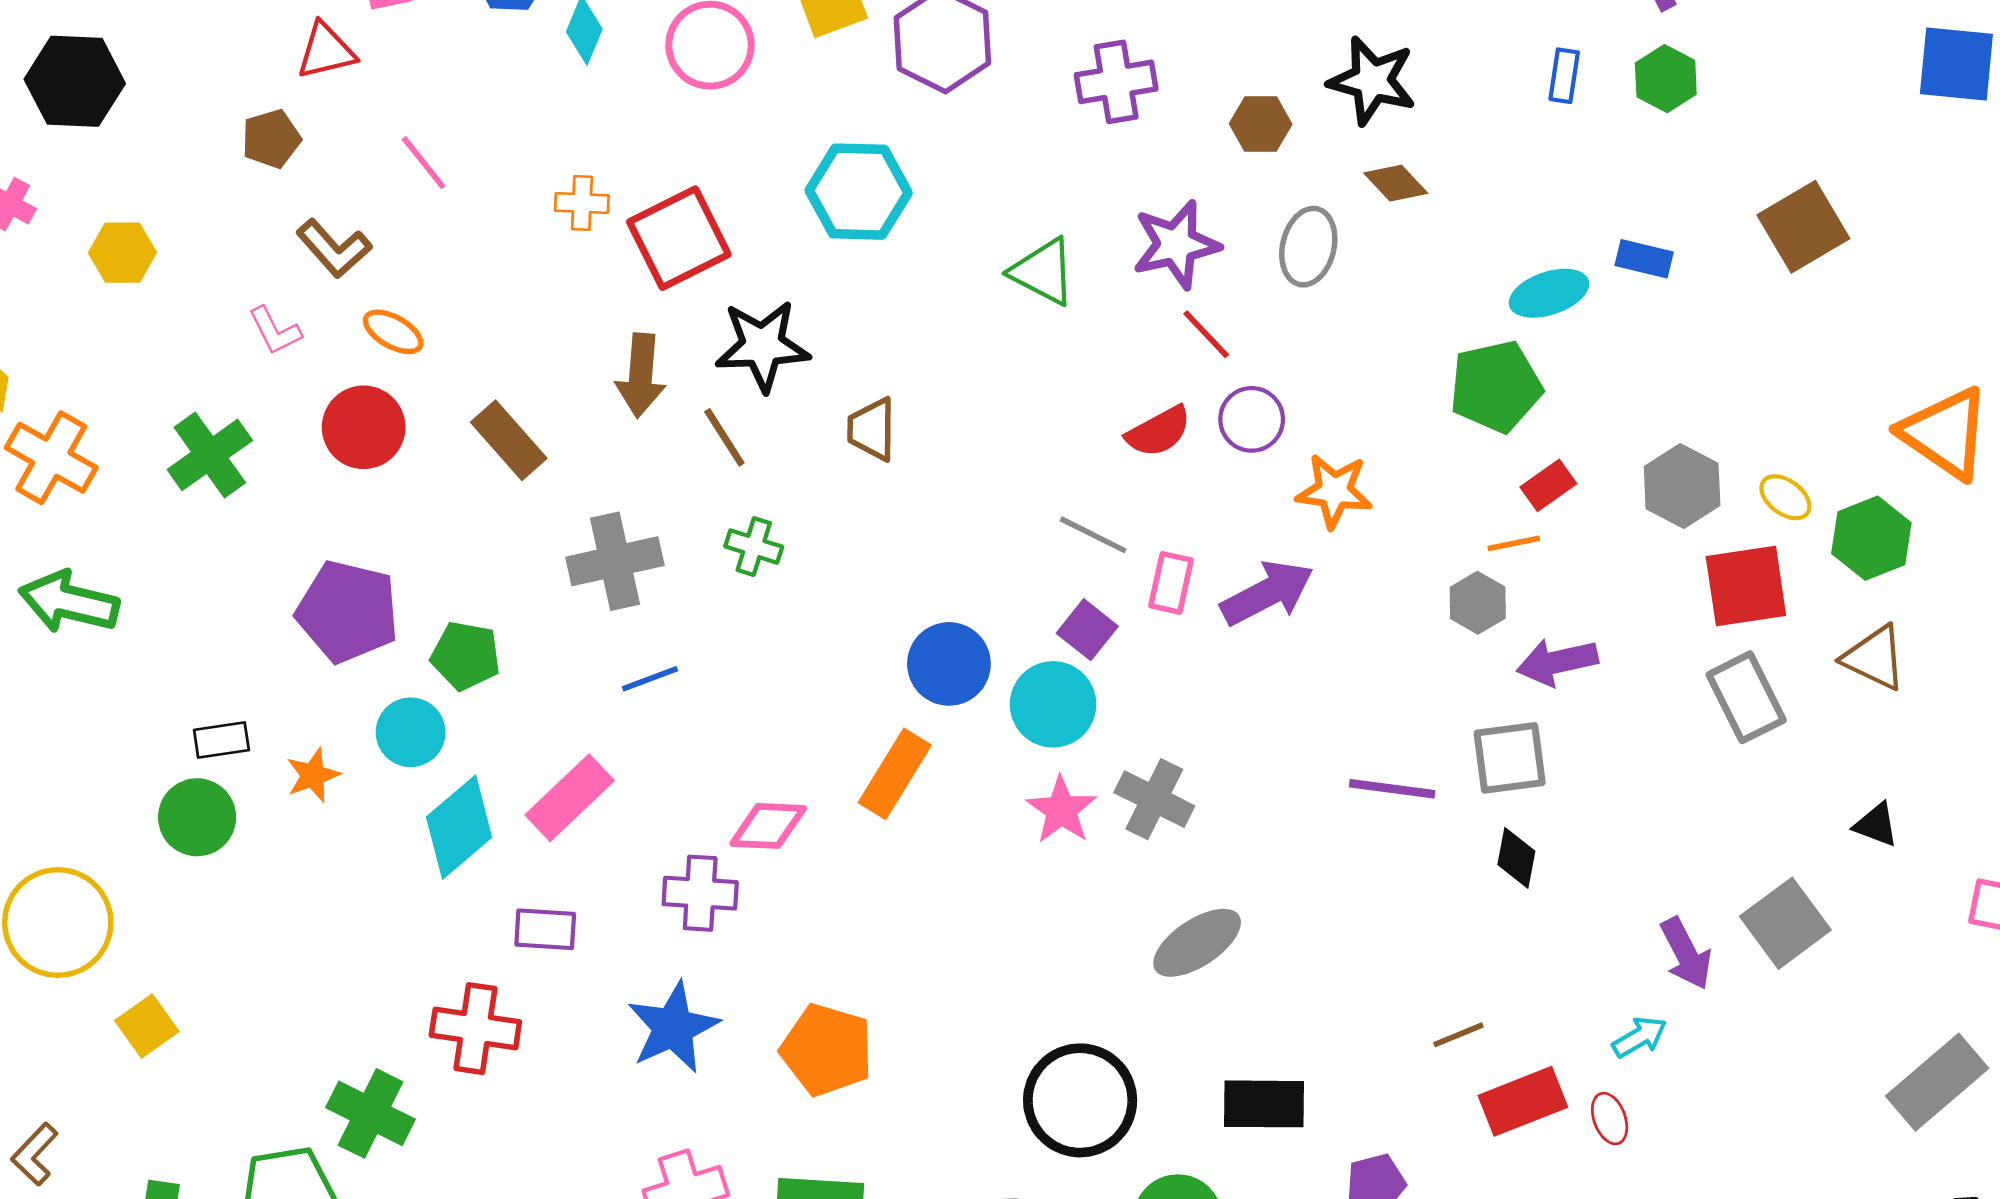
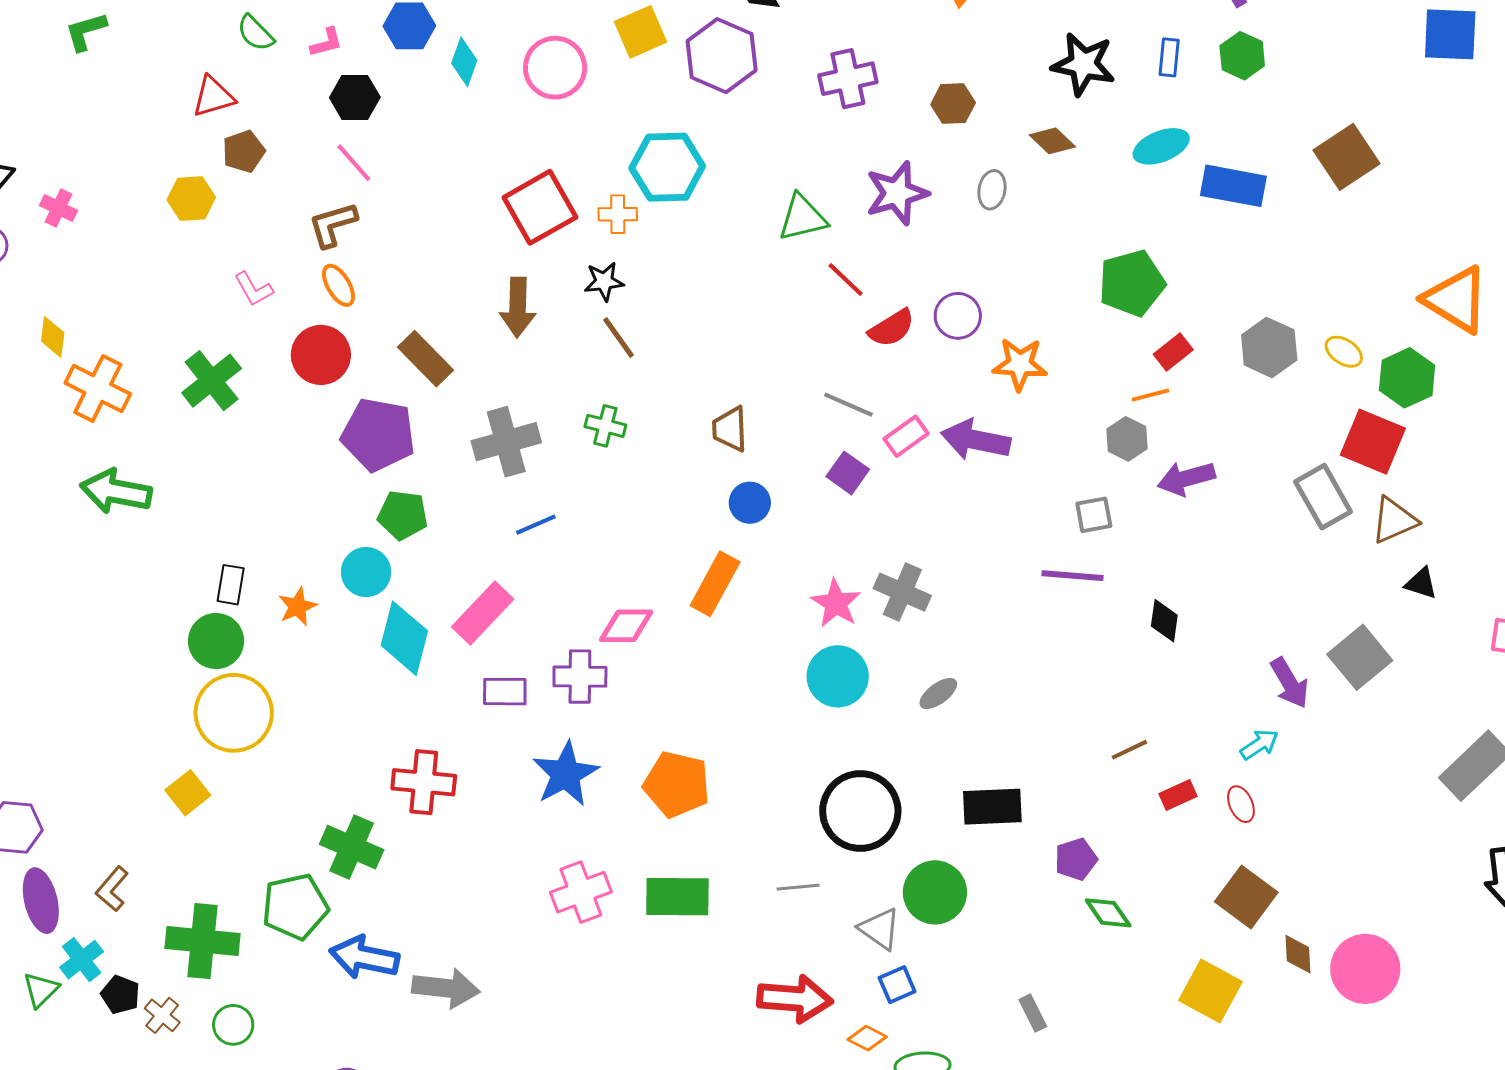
red triangle: (326, 51) -> (213, 97), moved
black hexagon: (75, 81) -> (355, 97), moved, size x0.7
black star: (1372, 81) -> (1083, 64), moved
orange cross: (582, 203) -> (618, 214), moved
gray ellipse: (1308, 247) -> (992, 190), size x0.7
brown L-shape: (334, 248) -> (333, 225), moved, turned 118
yellow hexagon: (122, 253) -> (191, 199), moved
blue rectangle: (1644, 259) -> (1233, 186), size x1.6
green triangle: (1043, 272) -> (803, 218), turned -38
cyan ellipse: (1549, 293) -> (1161, 146), moved
orange ellipse: (393, 332) -> (338, 285), turned 33
red line: (1206, 334) -> (846, 280), moved
black star: (762, 346) -> (604, 281), size x0.6
brown trapezoid: (872, 429) -> (730, 429), moved
brown line: (724, 437) -> (618, 338), moved
pink rectangle: (1171, 583) -> (906, 436), turned 45
red square: (1746, 586) -> (1373, 442), moved, turned 34
purple arrow: (1267, 593) -> (976, 440), turned -138
purple pentagon: (348, 611) -> (378, 435), moved
brown triangle: (1875, 658) -> (1394, 520), moved, turned -46
blue circle: (949, 664) -> (750, 503), size x0.7
cyan circle: (1053, 704) -> (838, 676), moved
black rectangle: (221, 740) -> (231, 585), turned -69
gray square: (1510, 758) -> (1094, 515), moved, size x0.7
cyan diamond: (459, 827) -> (404, 638), turned -32
yellow circle: (58, 923) -> (234, 713), moved
purple rectangle: (545, 929) -> (505, 692), moved
gray ellipse: (1197, 943) -> (938, 694), size x0.6
red rectangle: (1523, 1101) -> (1178, 795), size x0.6

